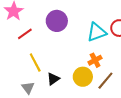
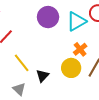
purple circle: (57, 21) -> (48, 17), moved

